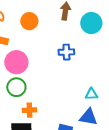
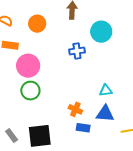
cyan circle: (91, 23) -> (101, 32), moved
orange cross: (29, 110) -> (75, 109), moved, turned 32

